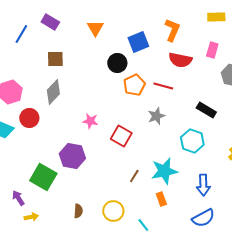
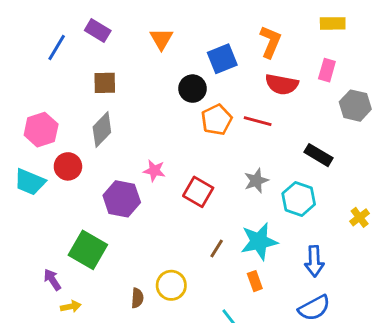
gray star: (156, 116) -> (256, 181), moved
purple hexagon: (72, 156) -> (122, 199), moved
yellow circle: (113, 211) -> (171, 285), moved

